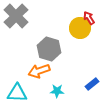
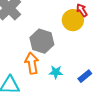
orange arrow: (39, 71) -> (32, 63), turned 100
cyan star: (57, 91) -> (56, 72), moved

